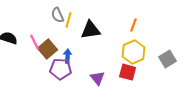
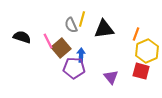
gray semicircle: (58, 15) -> (71, 25), moved
orange line: (134, 25) -> (136, 34), moved

